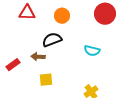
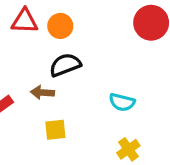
orange circle: (62, 16) -> (60, 26), moved
cyan semicircle: (92, 51) -> (122, 102), moved

